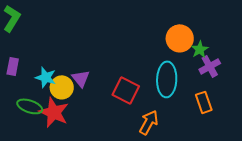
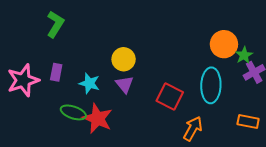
yellow circle: (62, 87) -> (124, 59), moved
orange rectangle: (204, 102) -> (248, 122), moved, turned -60

